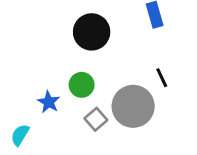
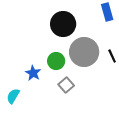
gray circle: (133, 106) -> (84, 52), moved

